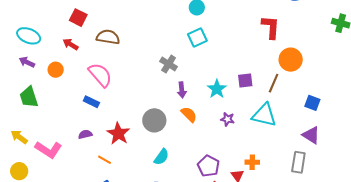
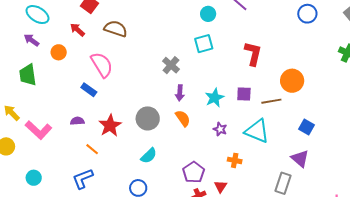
red L-shape: (271, 27) -> (253, 54), moved
brown line: (274, 83) -> (271, 101), turned 48
orange cross: (252, 162) -> (235, 160), moved

